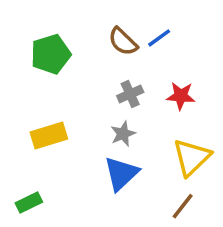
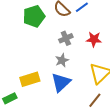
green pentagon: (51, 54) -> (34, 16), moved
yellow rectangle: (49, 136) -> (30, 79), moved

